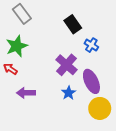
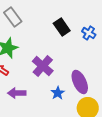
blue cross: (91, 45) -> (89, 33), moved
purple cross: (66, 65) -> (43, 66), moved

